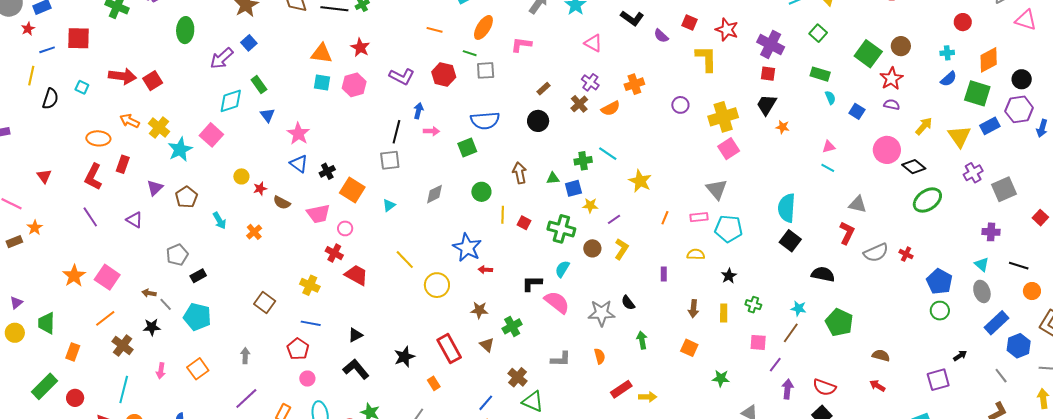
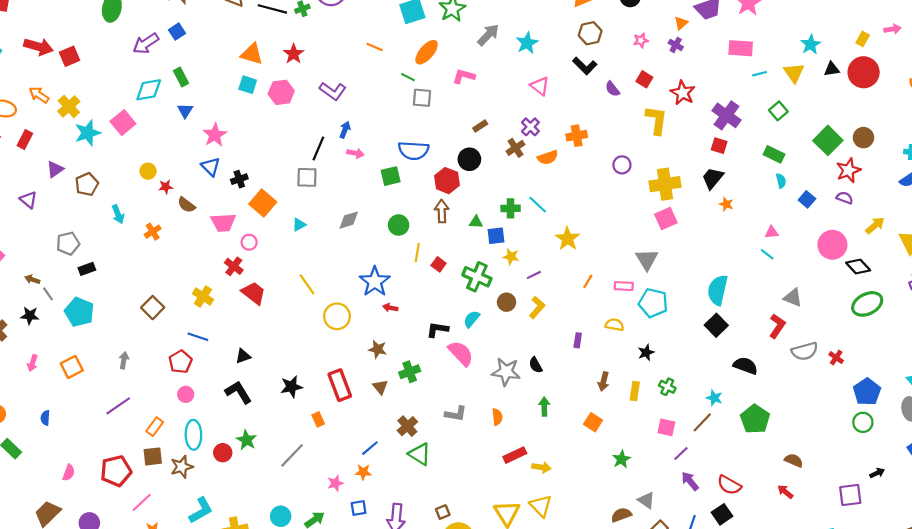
red hexagon: (444, 74) -> (447, 181), moved
green star: (721, 378) -> (621, 459), turned 30
purple arrow: (787, 389) -> (690, 481), turned -54

